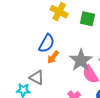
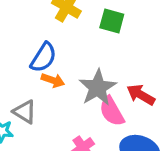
orange arrow: (53, 57) -> (53, 80), turned -112

